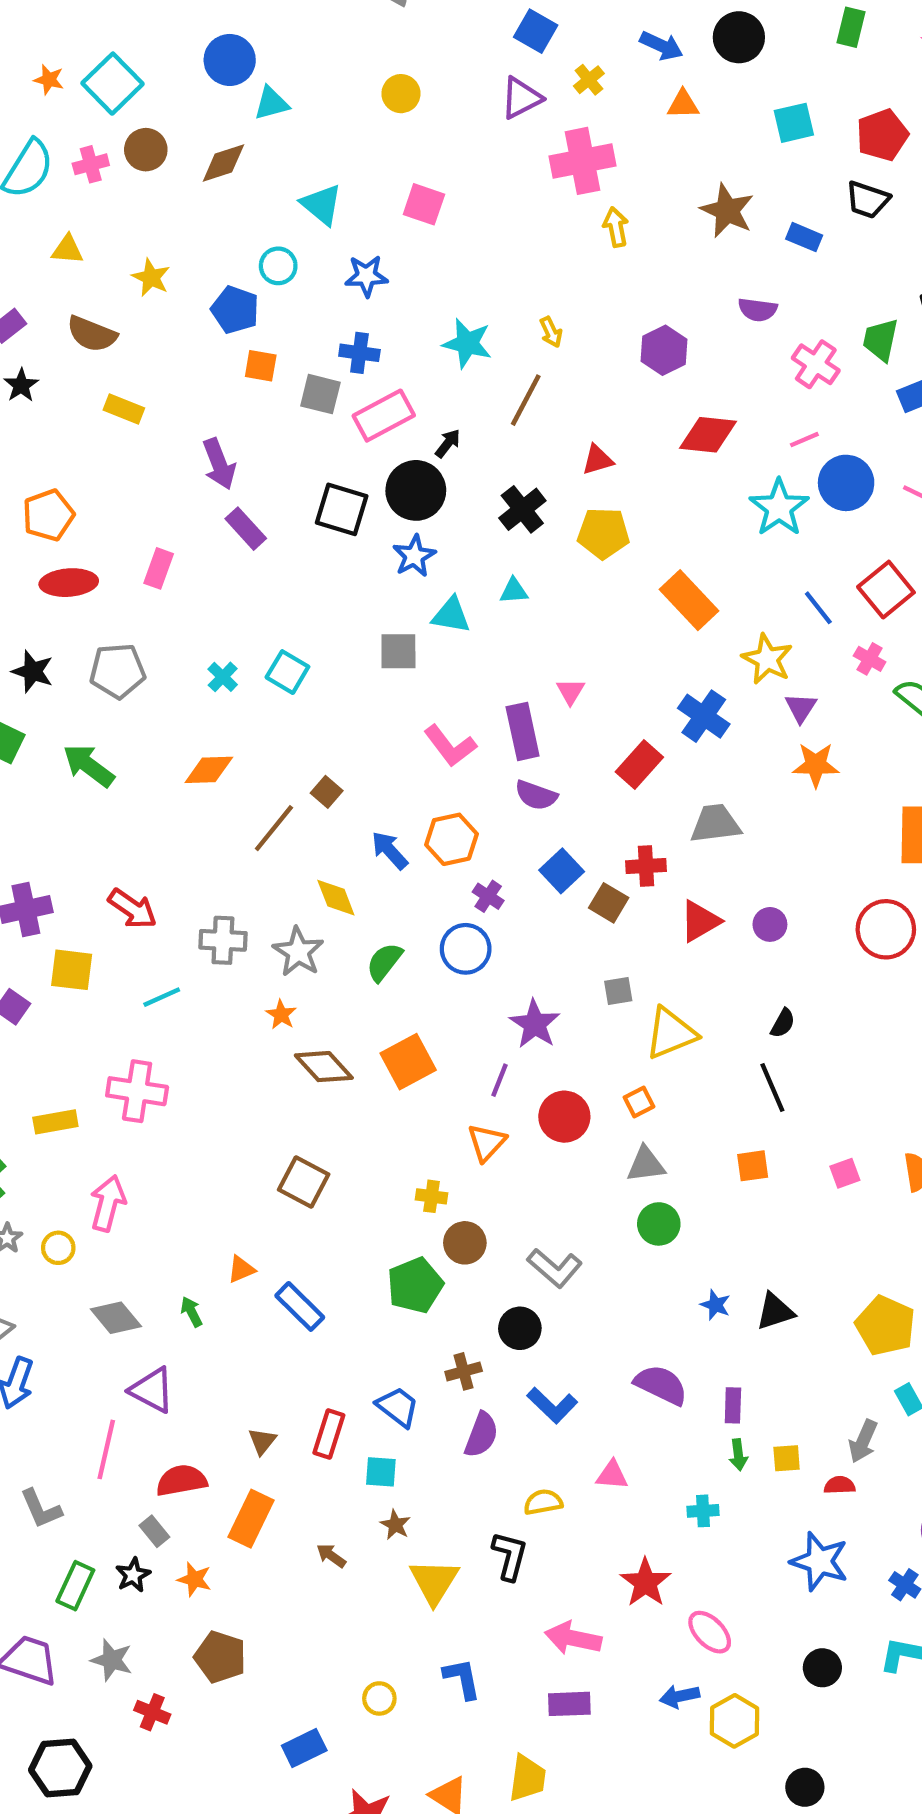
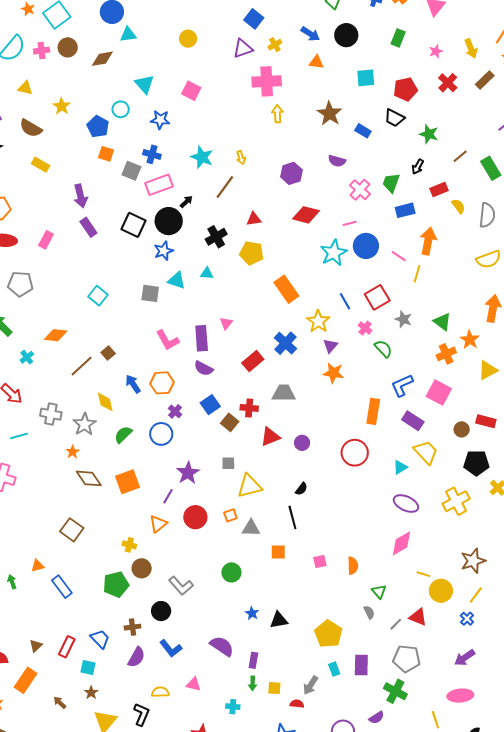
cyan cross: (223, 677) -> (27, 357), moved
gray triangle: (646, 1164) -> (251, 528), moved

